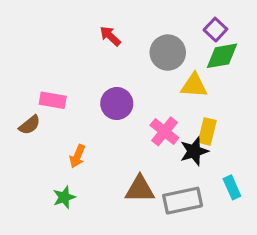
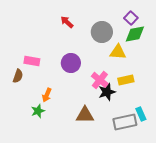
brown semicircle: (30, 125) -> (18, 76), turned -32
yellow rectangle: (207, 131) -> (126, 80), turned 63
black star: (194, 151) -> (107, 92), moved
green star: (64, 197) -> (38, 111), moved
gray rectangle: (183, 201) -> (125, 122), moved

